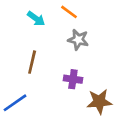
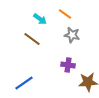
brown line: (32, 62) -> (32, 39), moved, turned -66

